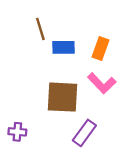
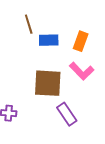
purple rectangle: (84, 133) -> (67, 114), turned -70

